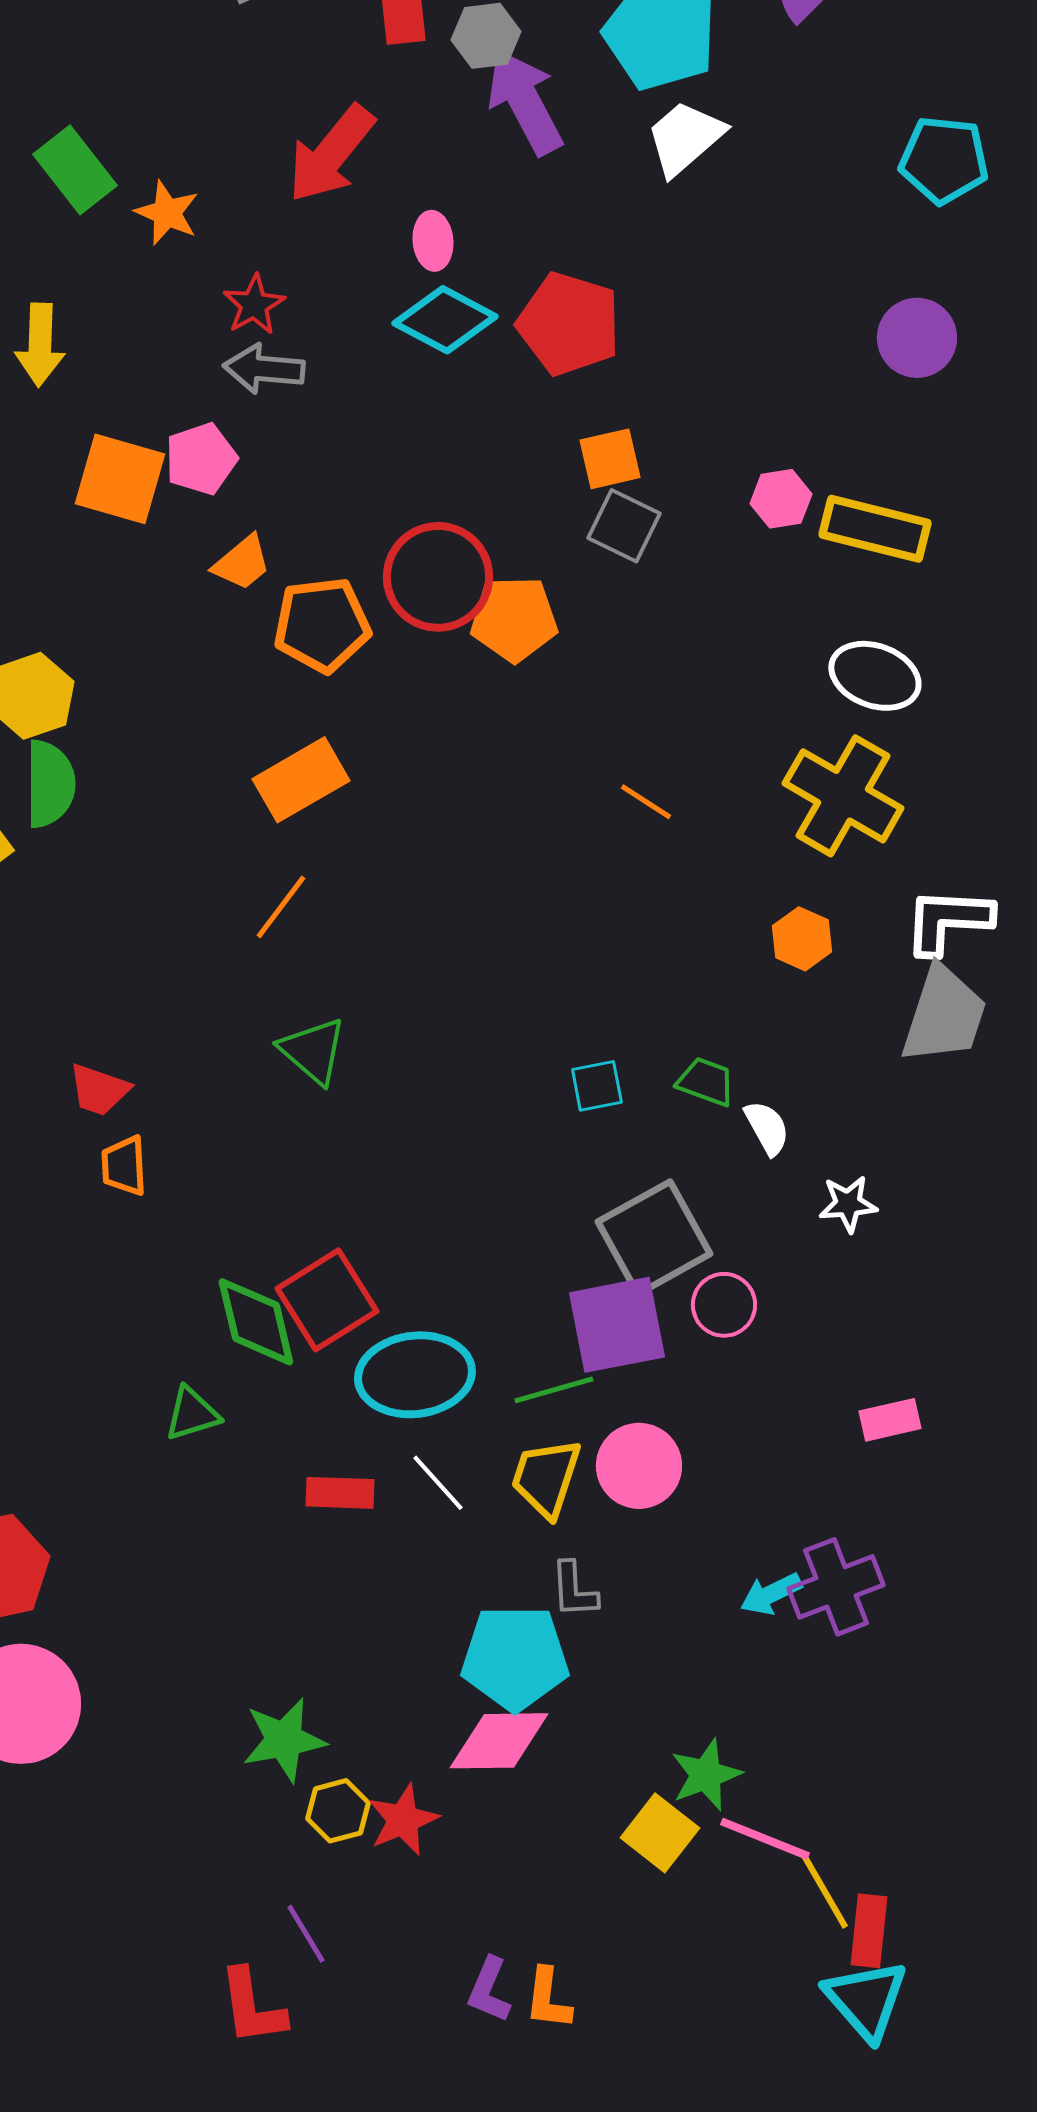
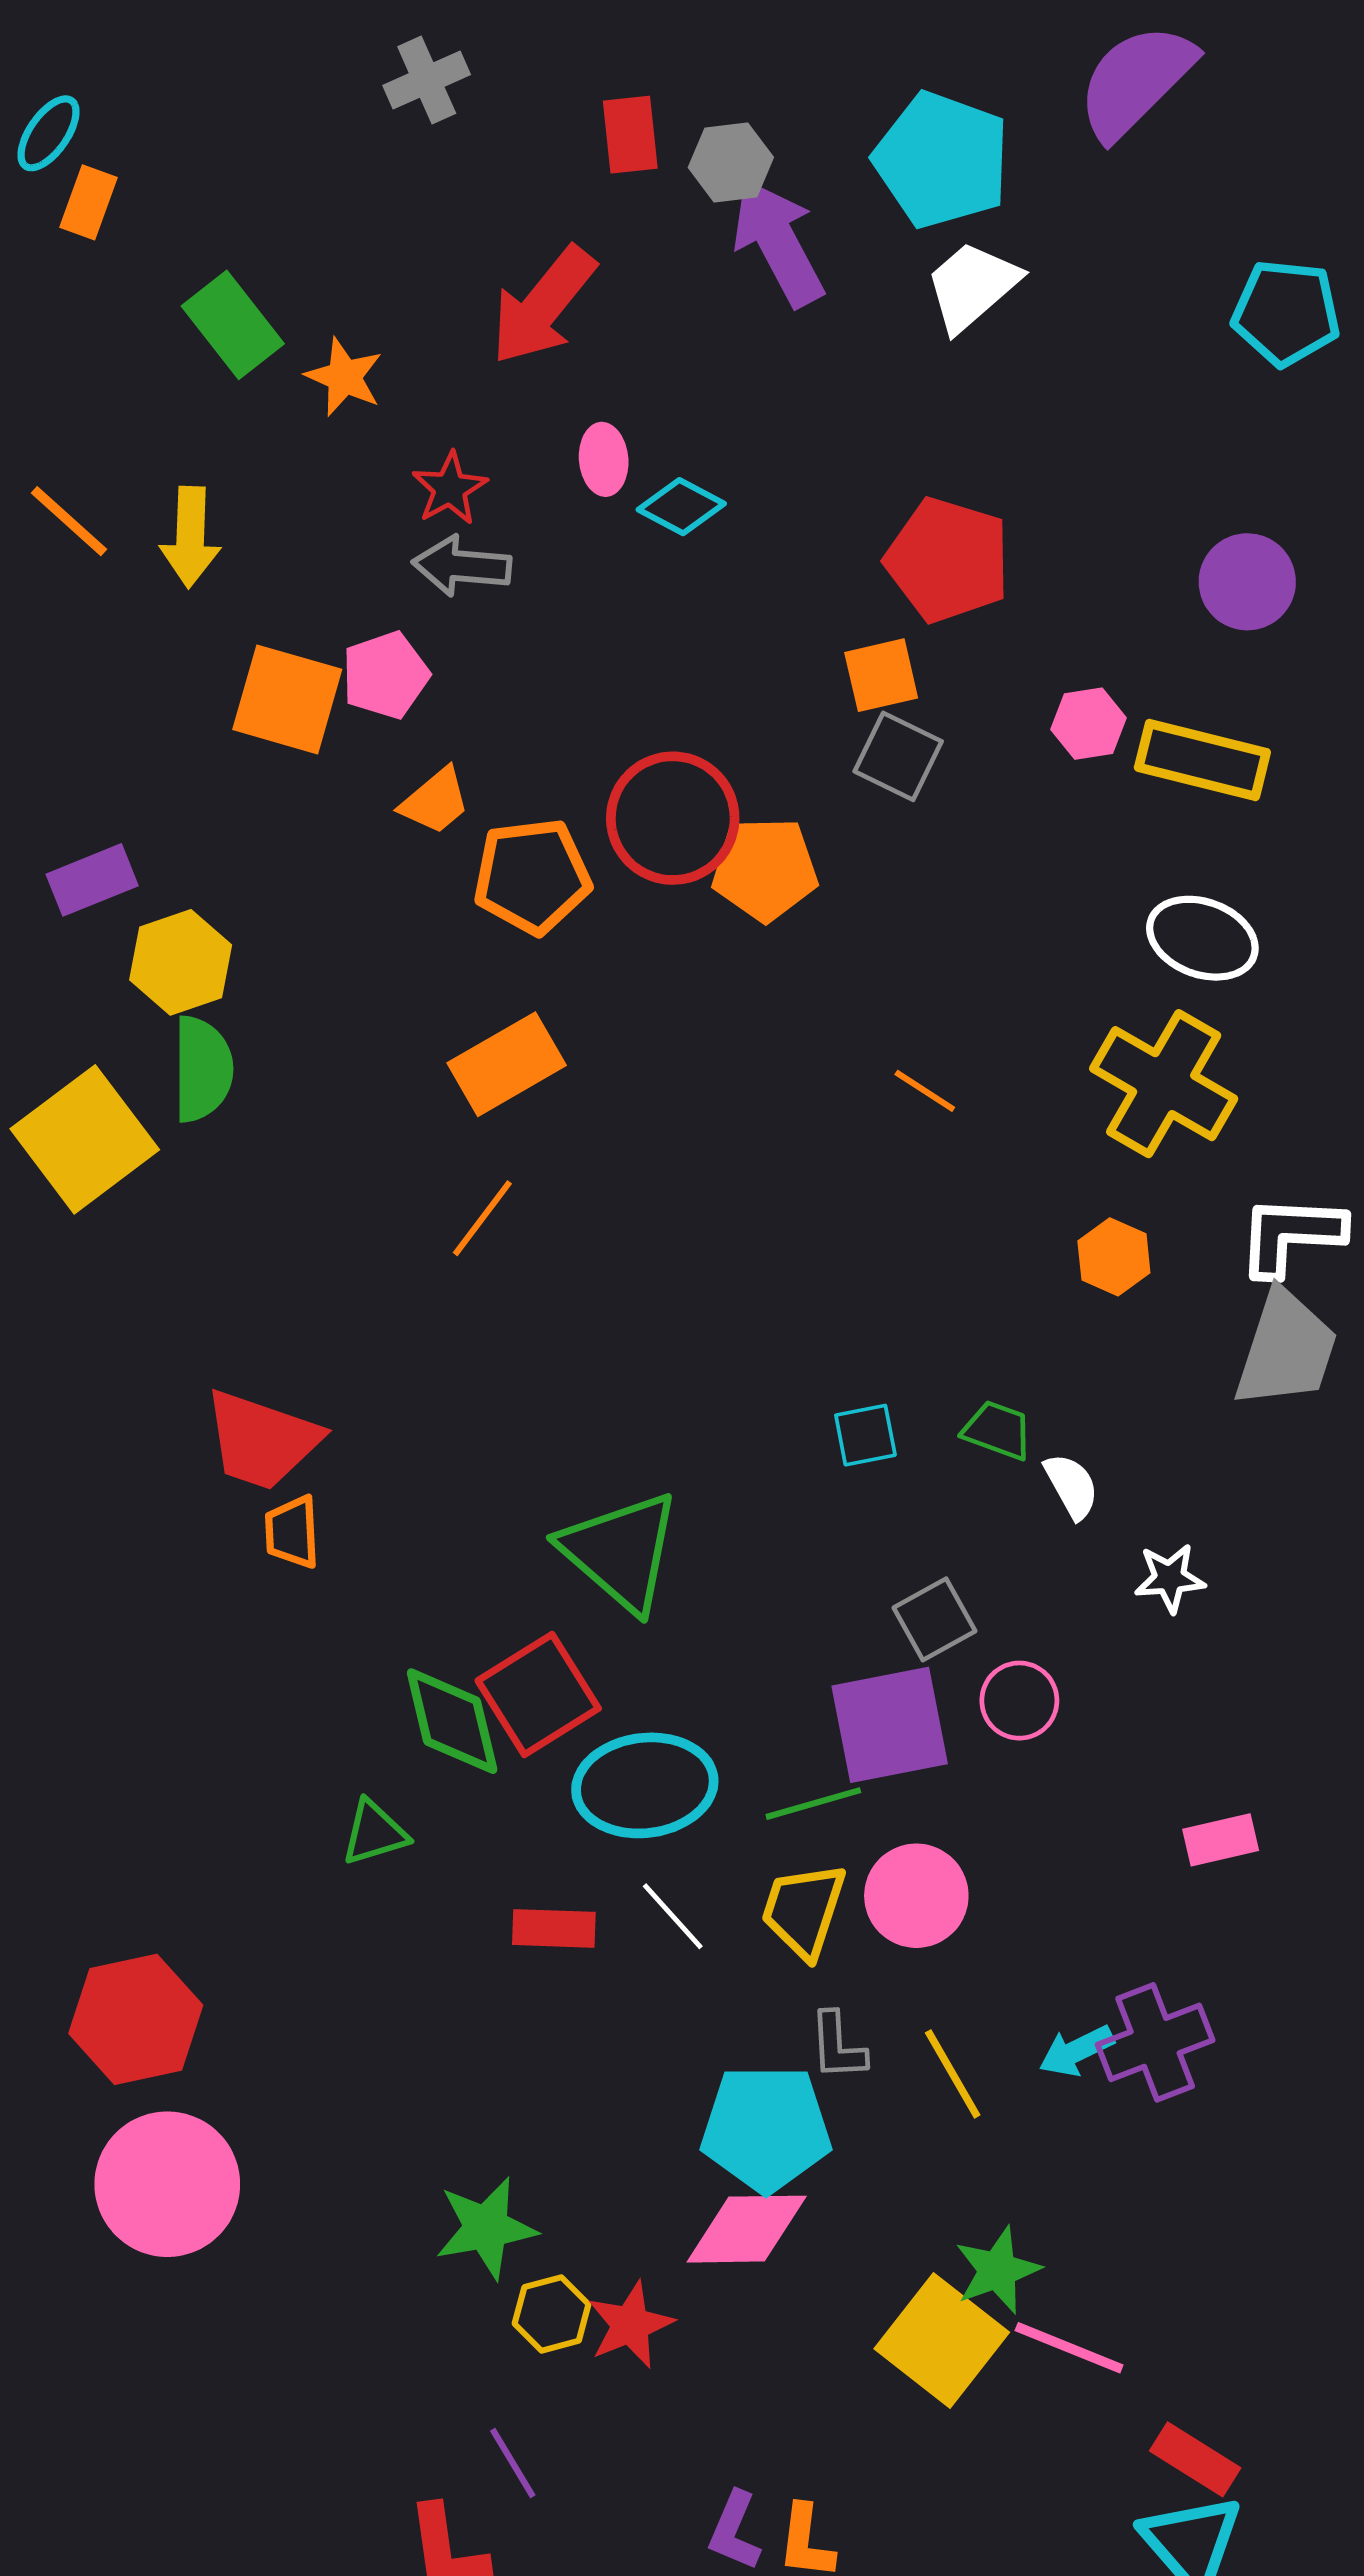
pink ellipse: (433, 241) -> (604, 459), moved
cyan diamond: (445, 320) -> (681, 507), size x0.7
red pentagon: (569, 324) -> (948, 560), moved
purple circle: (917, 338) -> (1247, 582), moved
green triangle: (313, 1051) -> (621, 1551), moved, size x1.5
red trapezoid: (99, 1090) -> (262, 1440), size x1.6
gray square: (654, 1238) -> (935, 1619), size x0.6
yellow square: (660, 1833) -> (942, 2341), size x1.4
yellow line: (825, 1892) -> (953, 2074), moved
red rectangle: (869, 1931) -> (1195, 2459), turned -64

